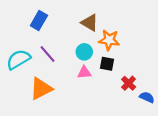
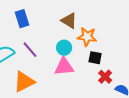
blue rectangle: (39, 21) -> (22, 19), turned -48
black square: (107, 64) -> (95, 58), moved
pink triangle: (84, 72) -> (64, 67), size x1.5

